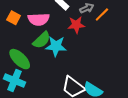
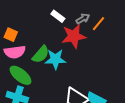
pink semicircle: (39, 19) -> (15, 52), moved
red star: (76, 25) -> (74, 36), size x1.4

